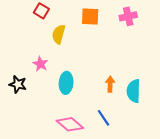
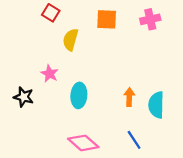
blue line: (104, 118) -> (134, 140), moved

